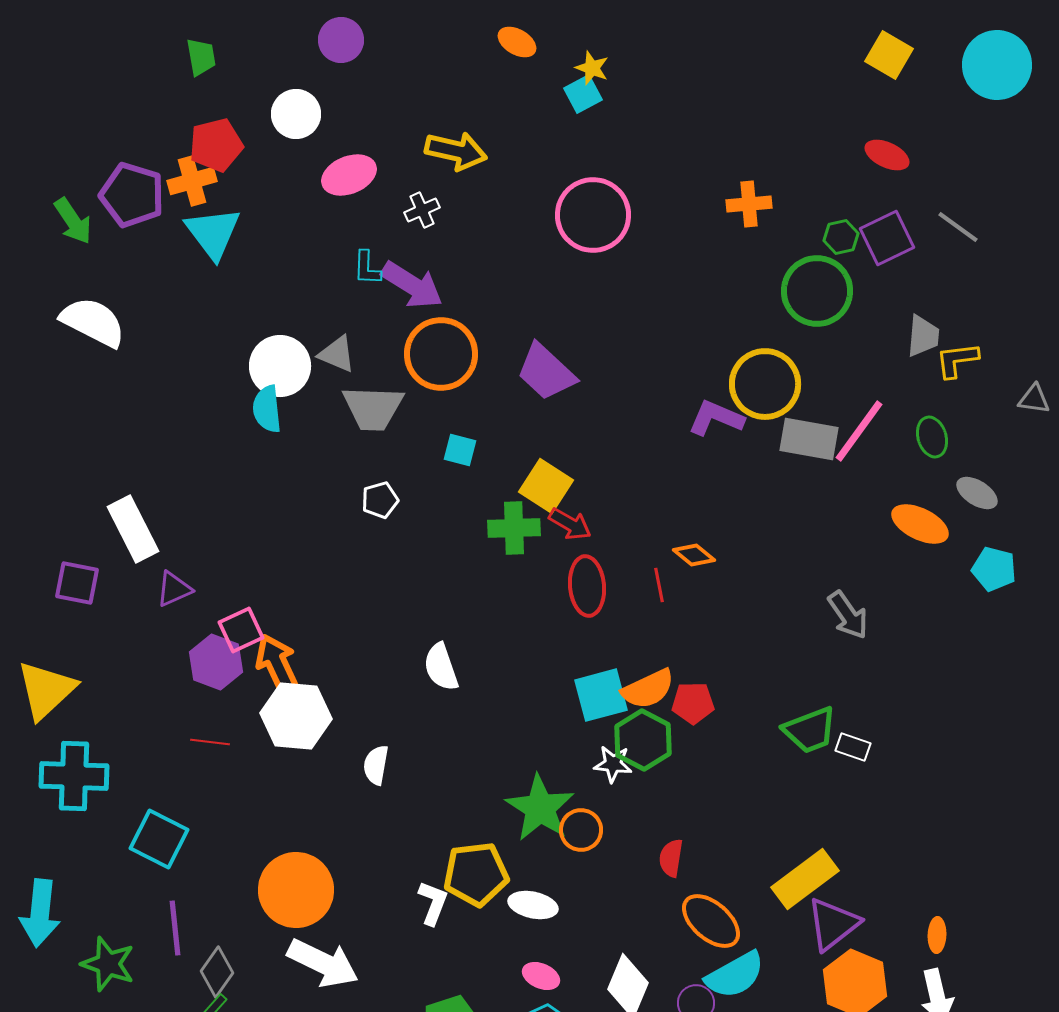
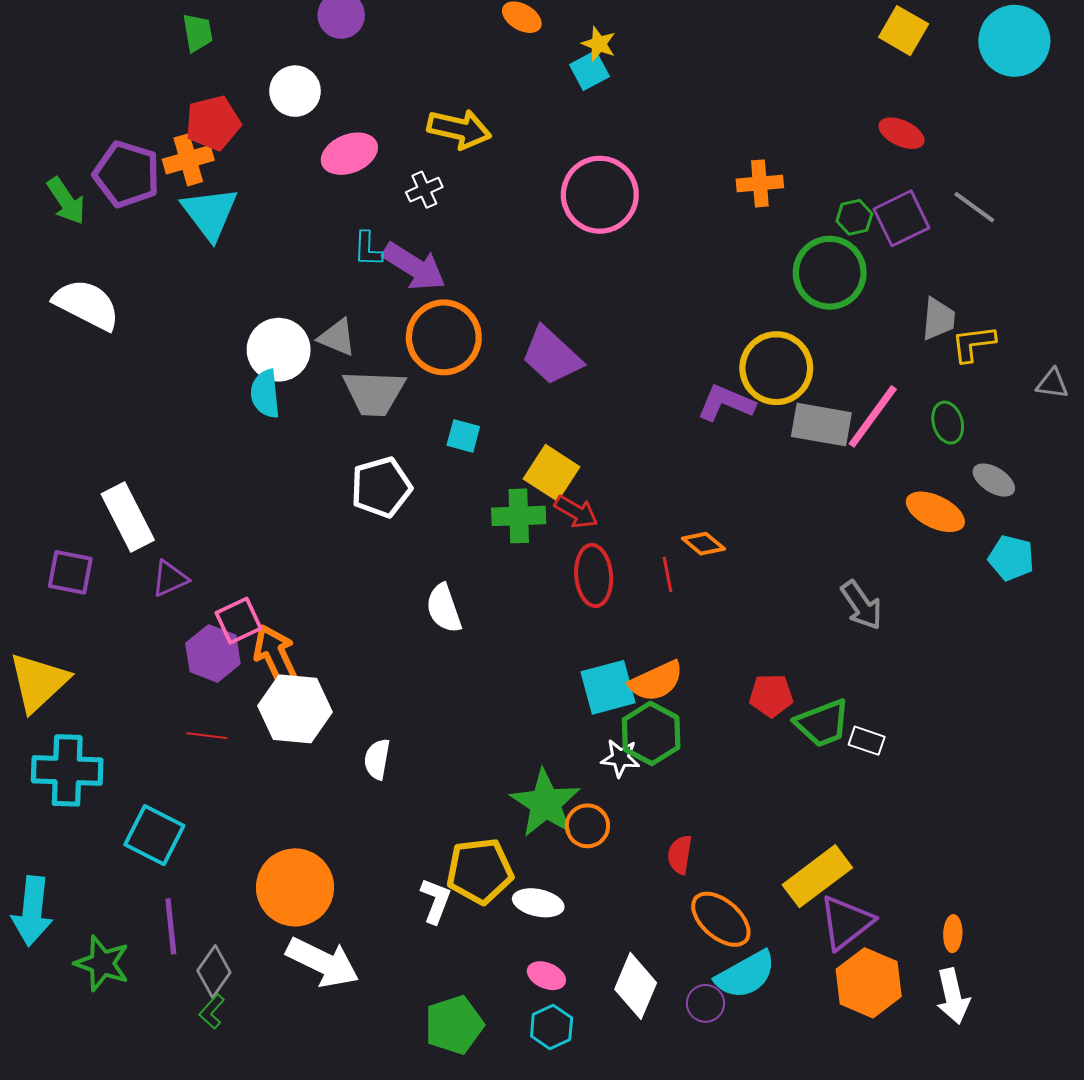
white pentagon: (380, 500) -> (381, 487), size x1.6
white semicircle: (441, 667) -> (444, 608), moved
red pentagon: (693, 703) -> (771, 696), moved

